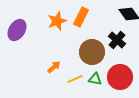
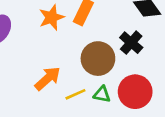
orange arrow: (54, 67) -> (48, 78), size x1.5

